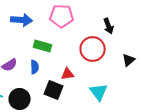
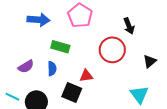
pink pentagon: (62, 16) -> (80, 16), turned 30
cyan triangle: (99, 92) -> (139, 95), moved

